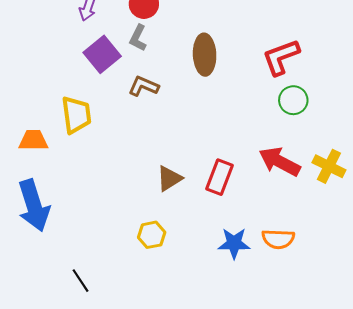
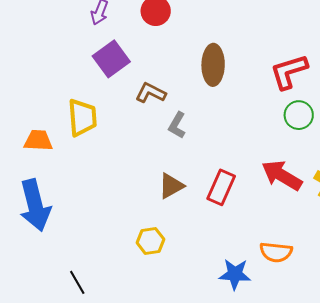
gray L-shape: (138, 38) -> (177, 125), moved
blue star: (234, 243) -> (235, 274), moved

